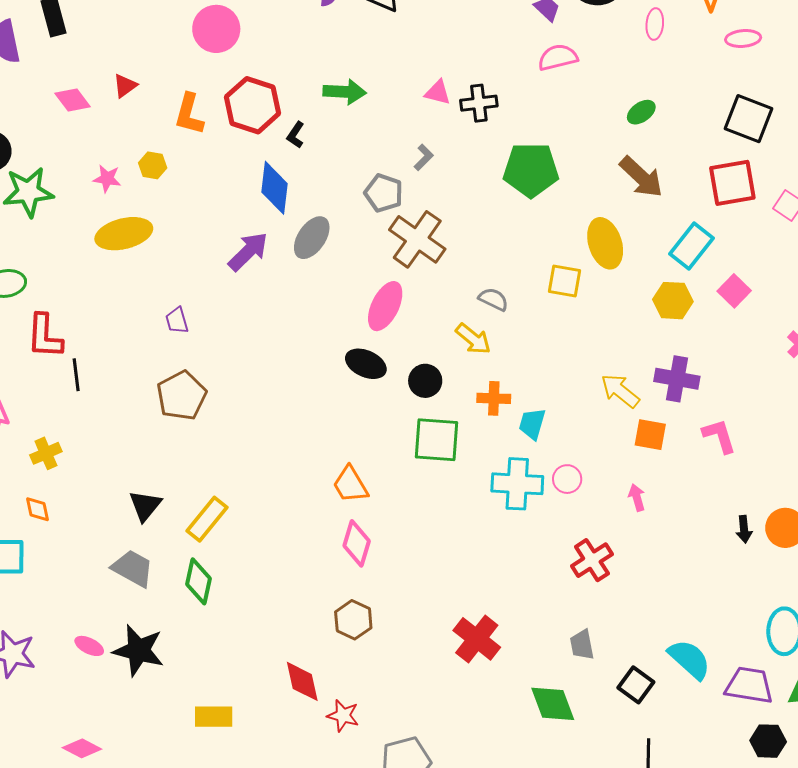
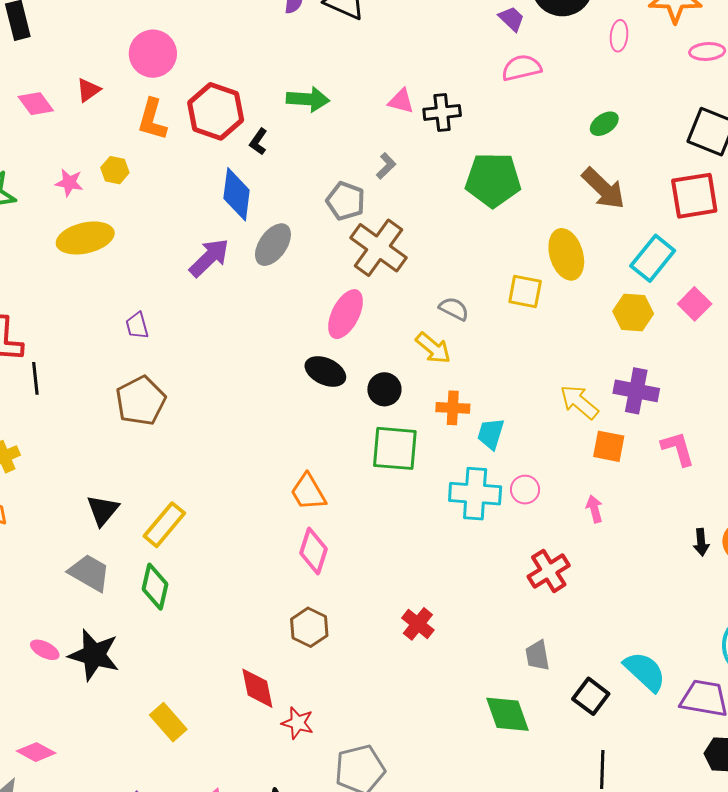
pink circle: (216, 29) -> (153, 54), moved
red cross: (477, 639) -> (418, 624), moved, size x0.7
yellow rectangle: (214, 717) -> (168, 722), turned 48

